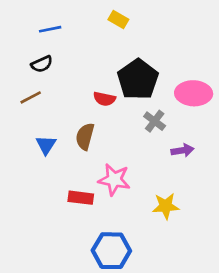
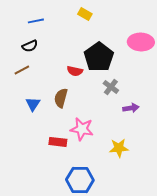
pink ellipse: (194, 93) -> (141, 42), moved

